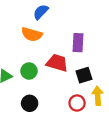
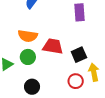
orange semicircle: (32, 34) -> (28, 36), moved
purple rectangle: (78, 43) -> (79, 12), moved

